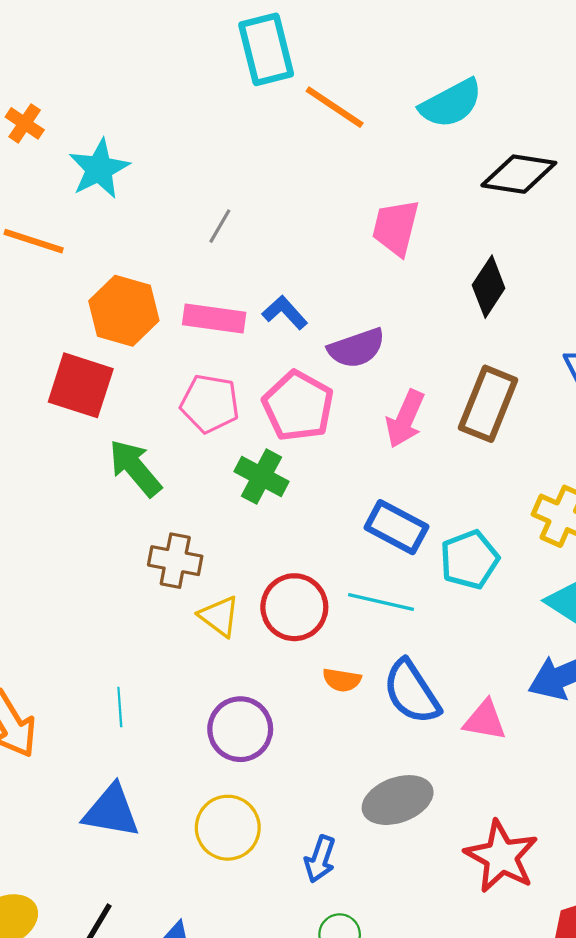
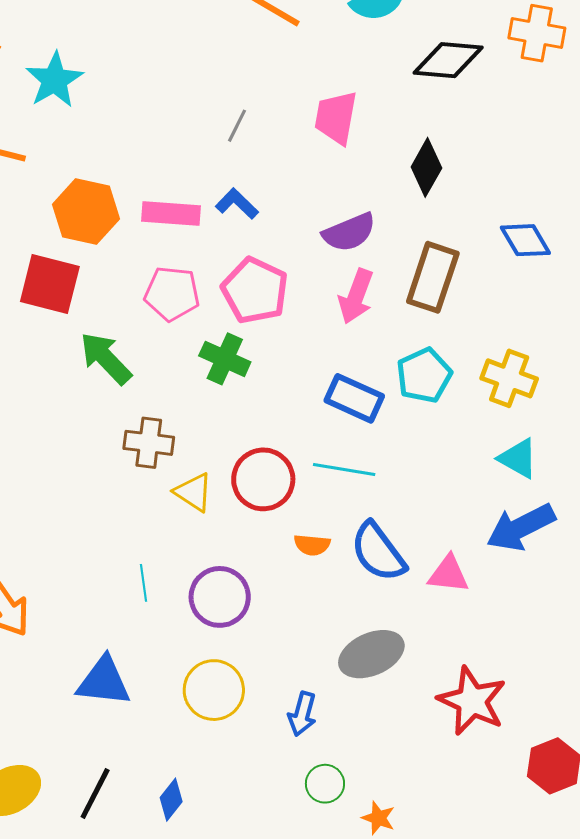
gray line: (220, 226) -> (237, 126), moved
purple semicircle: (357, 348) -> (349, 232), moved
cyan pentagon: (469, 560) -> (424, 375), moved
cyan line: (120, 707) -> (144, 583), moved

